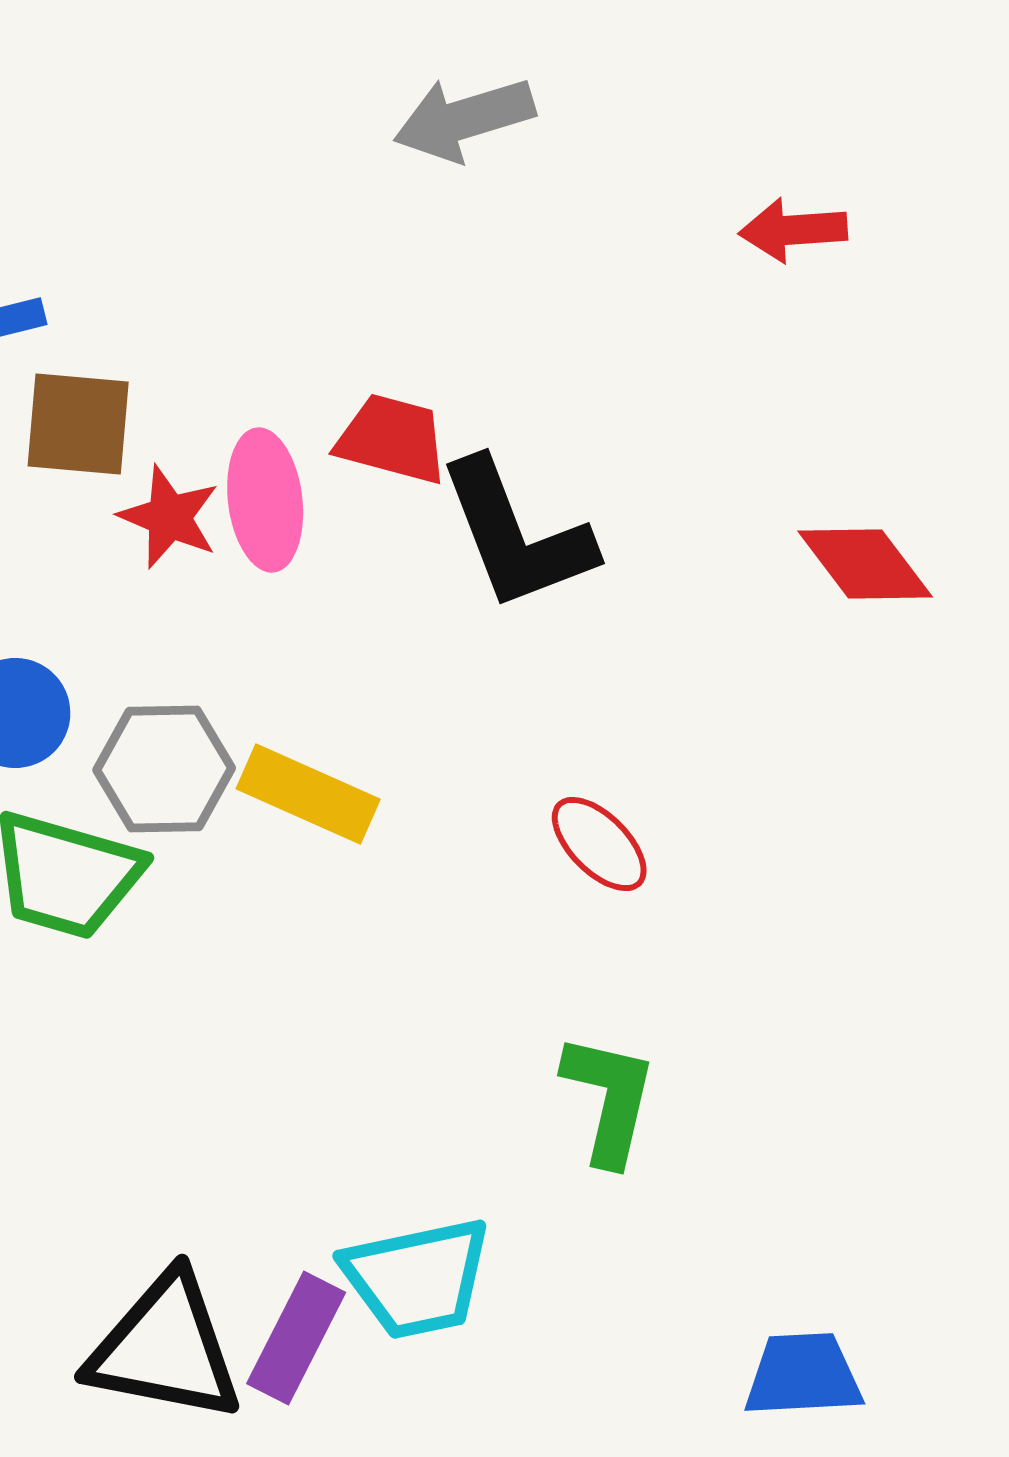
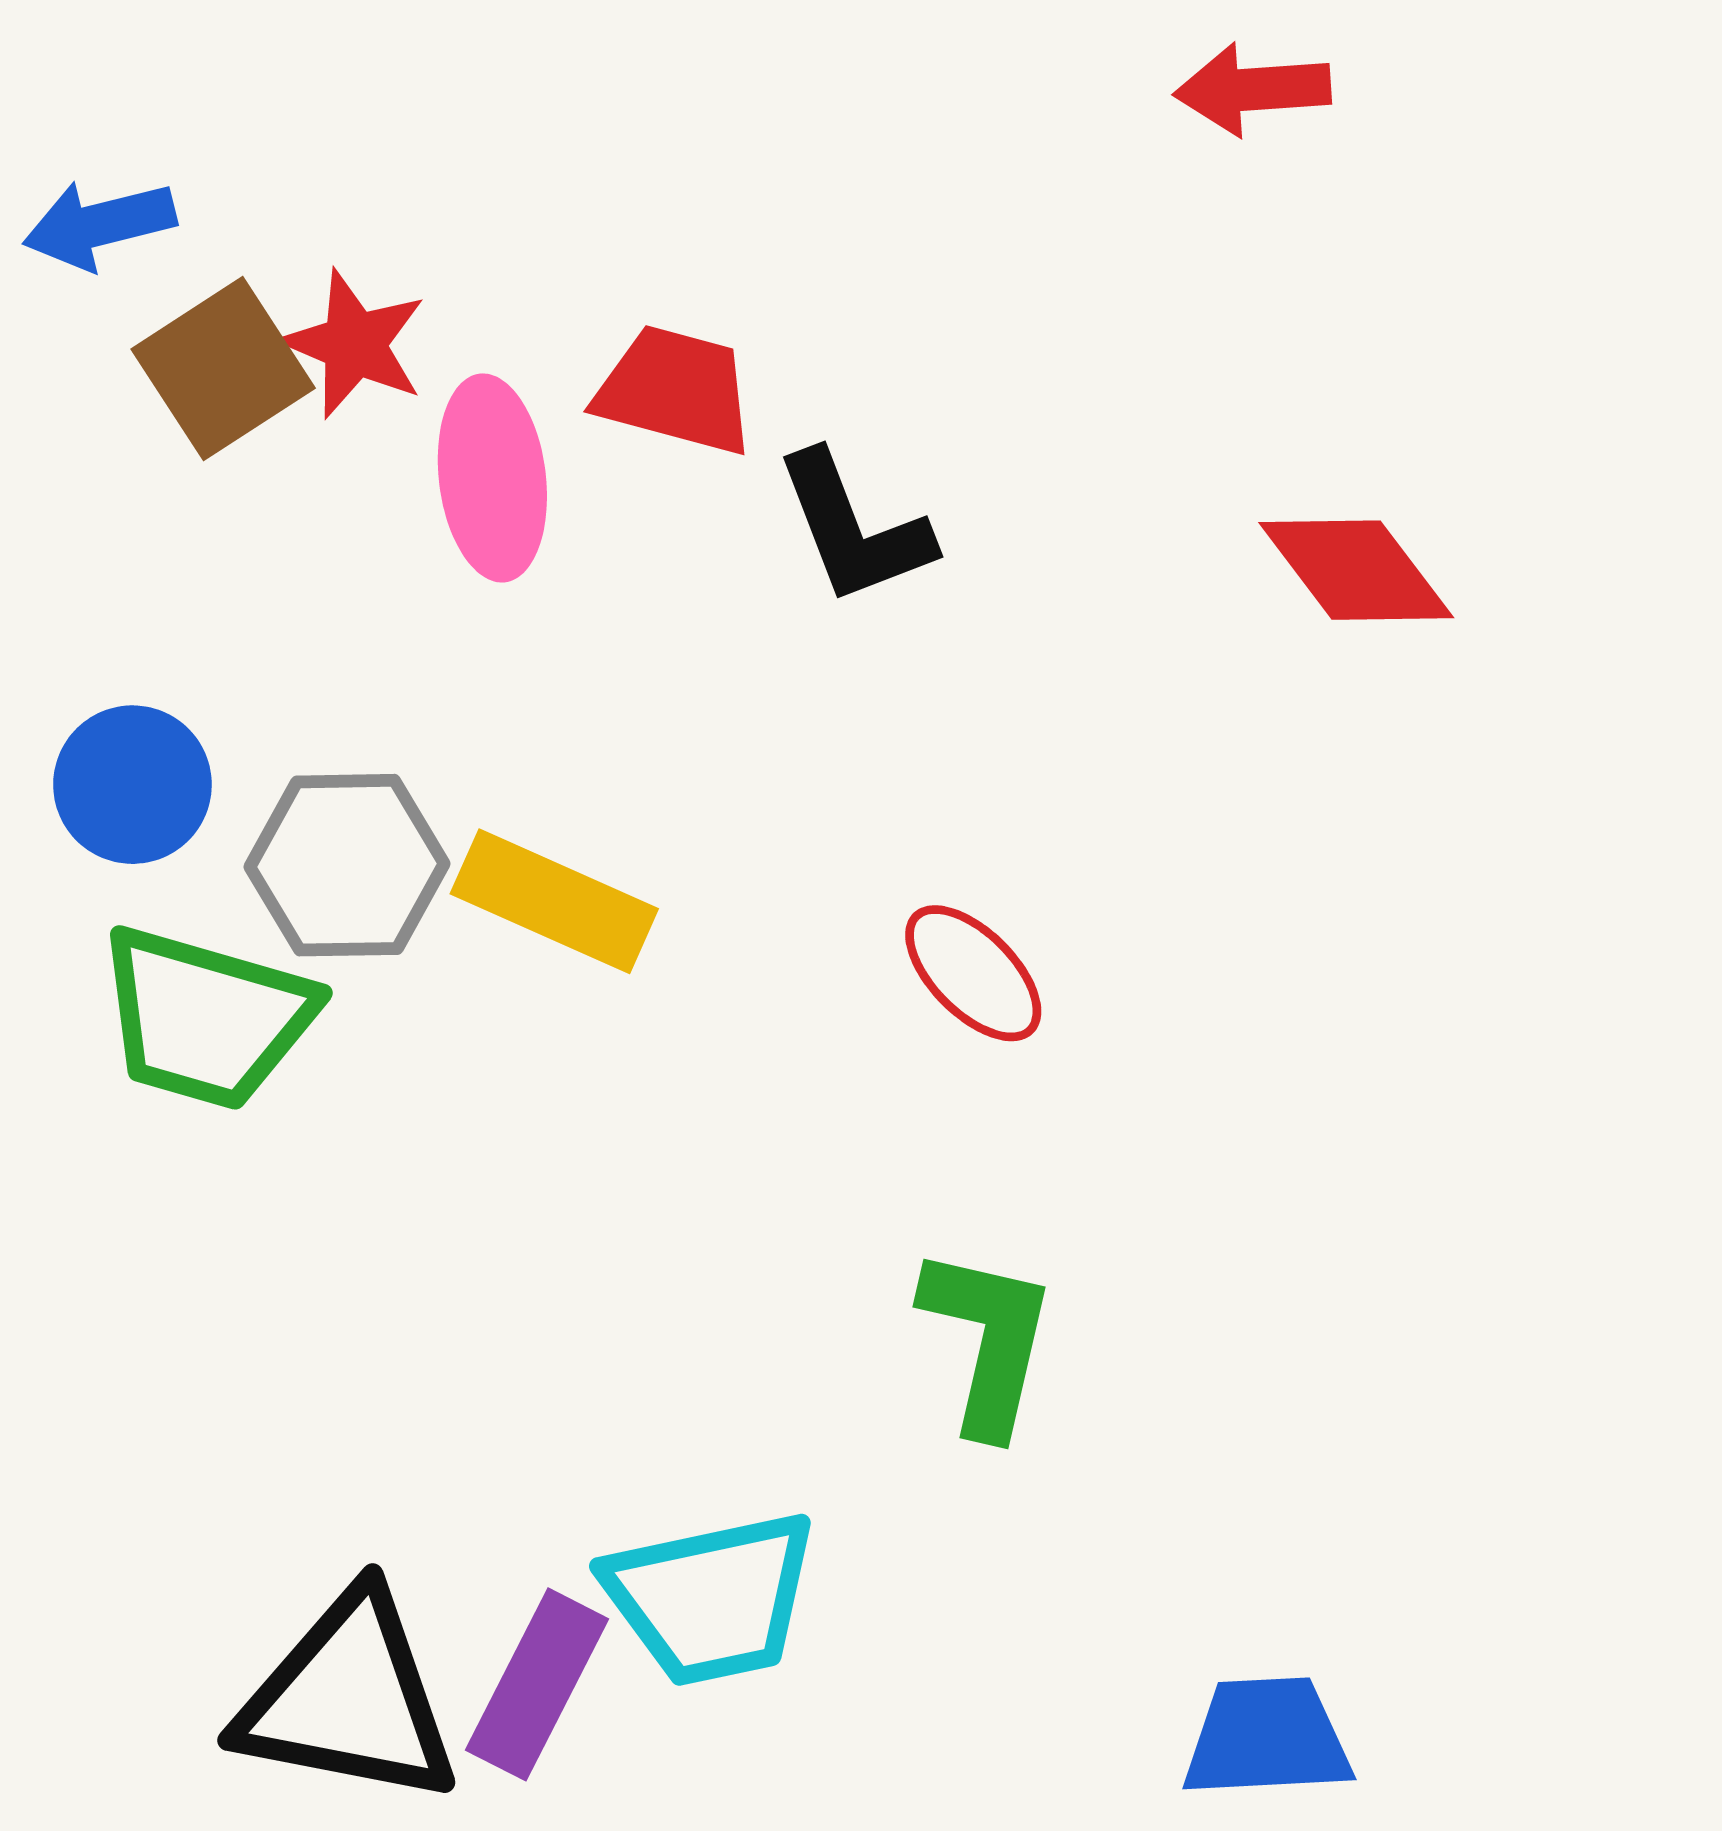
brown square: (78, 424) -> (223, 369), turned -38
red star: (169, 517) -> (354, 344), moved
black L-shape: (516, 535) -> (854, 528), size x0.7

